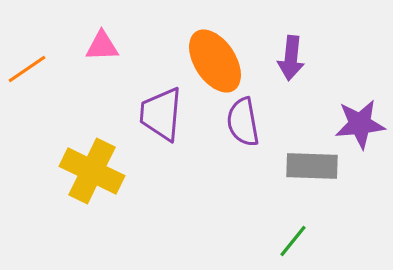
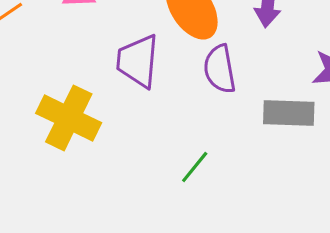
green line: (293, 241) -> (195, 167), moved

